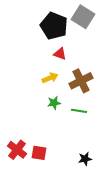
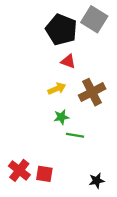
green line: (79, 111) -> (75, 135), moved

